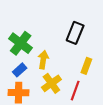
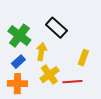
black rectangle: (75, 33) -> (56, 28), moved, turned -70
red line: (75, 91) -> (72, 82), turned 66

